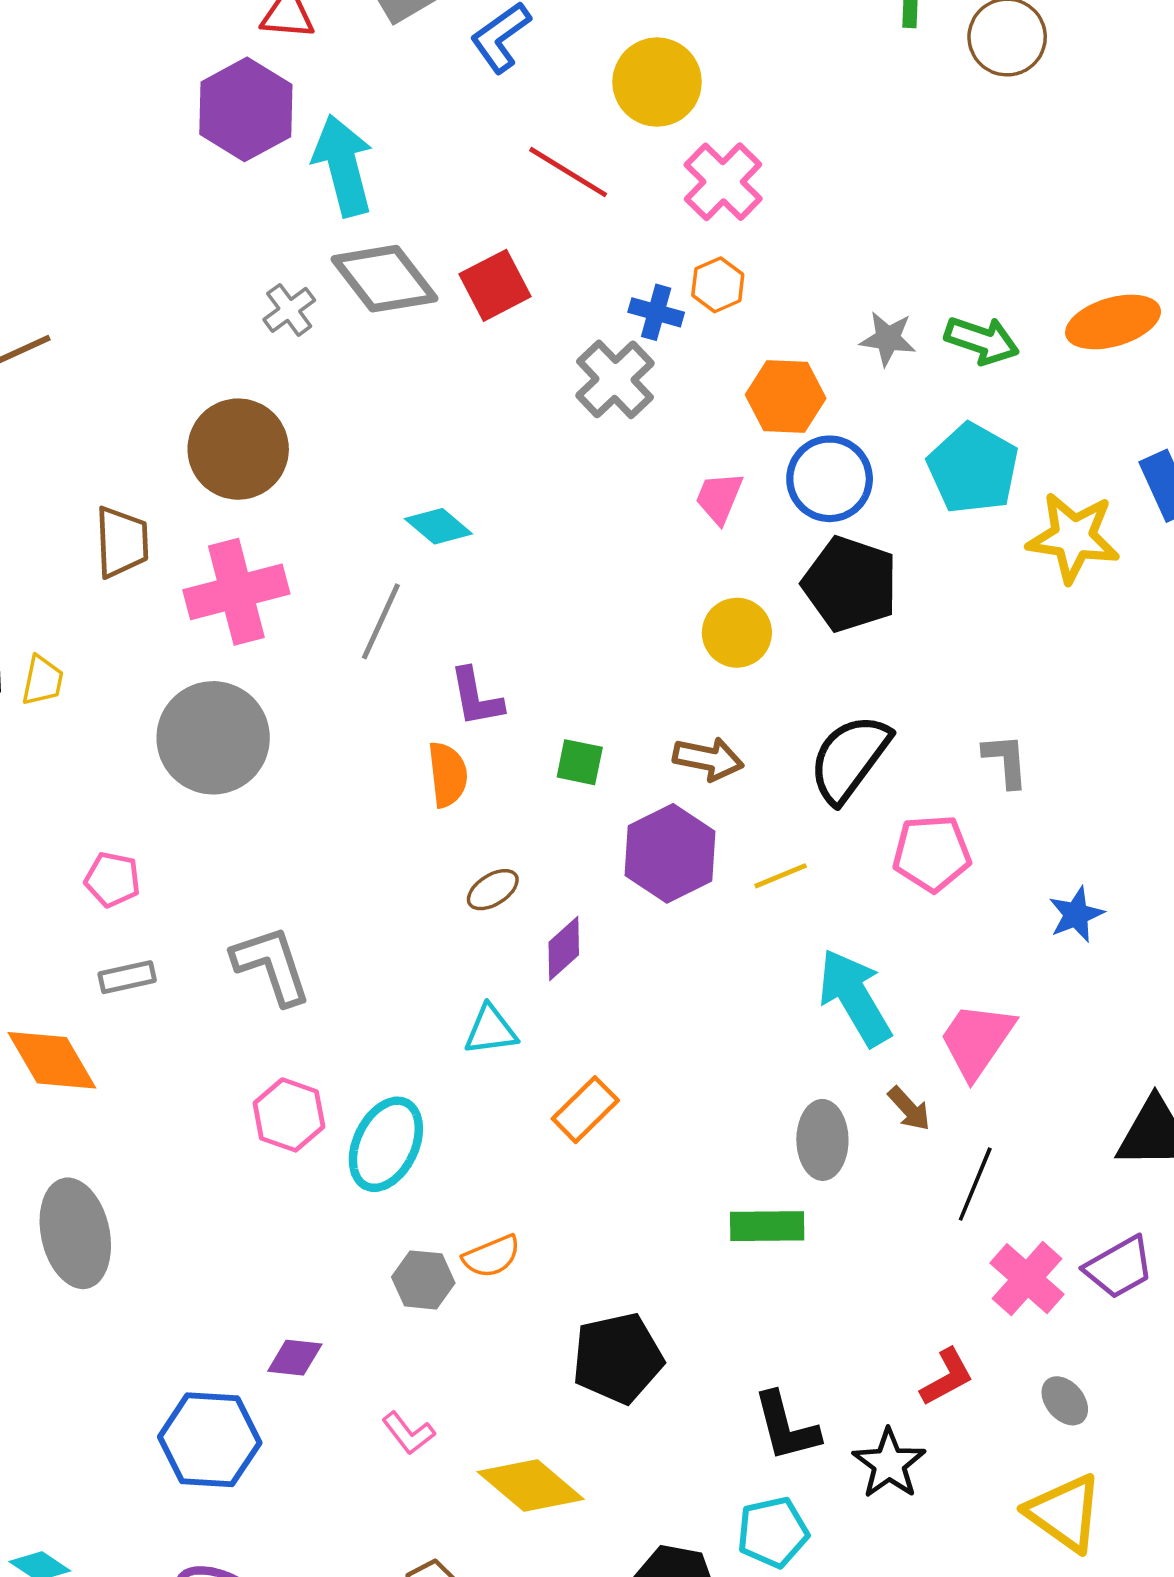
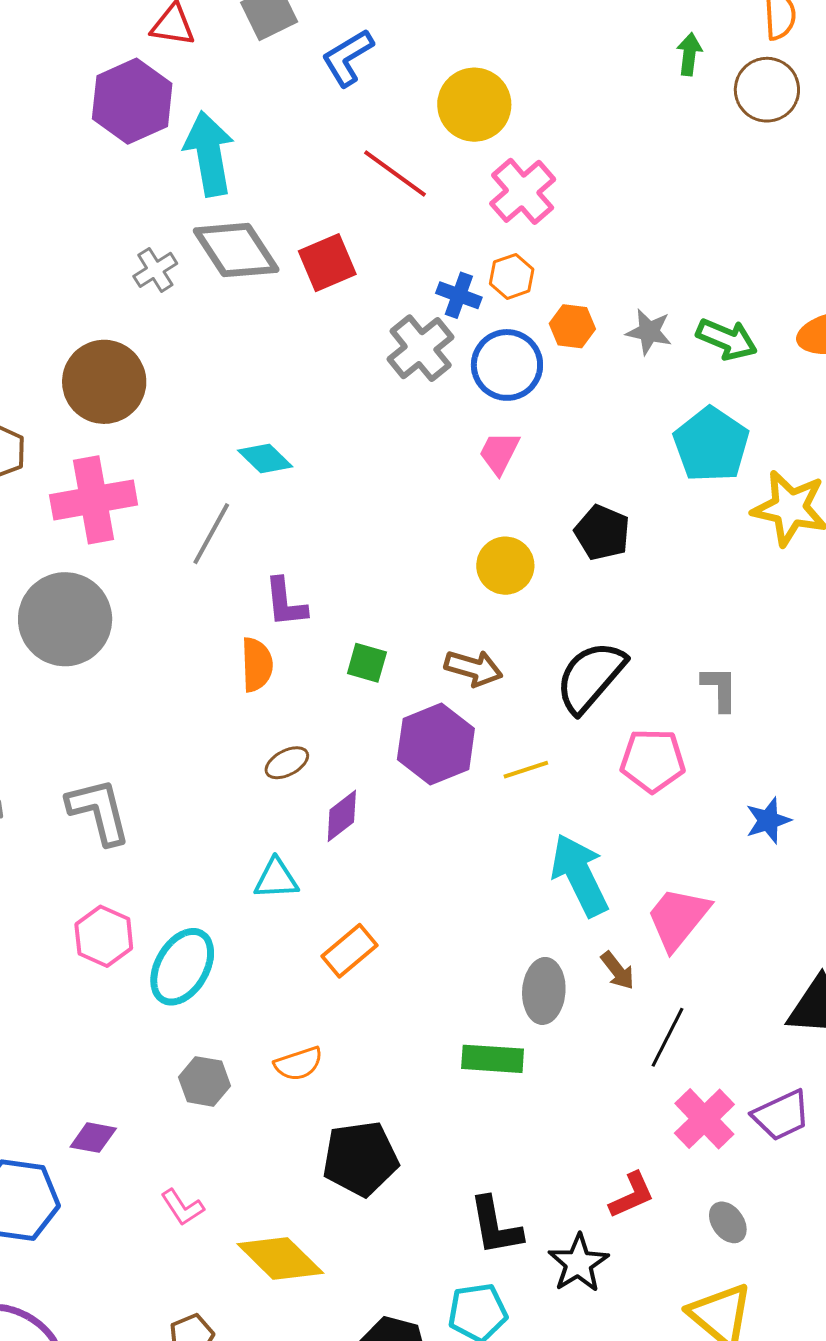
orange hexagon: (786, 396) -> (572, 326), moved, size x0.7
blue circle: (830, 479) -> (507, 365), moved
black pentagon: (850, 584) -> (602, 533), size x0.7
orange semicircle: (492, 1256) -> (298, 1064), moved

